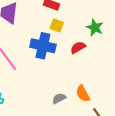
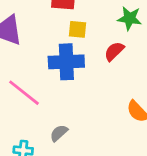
gray semicircle: (59, 98) -> (59, 133), moved

